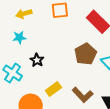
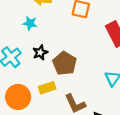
brown pentagon: (86, 54) -> (65, 63), moved, turned -30

